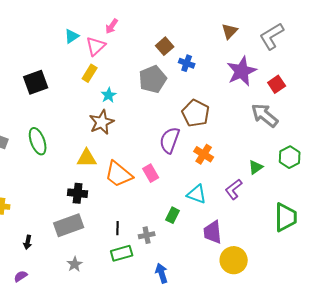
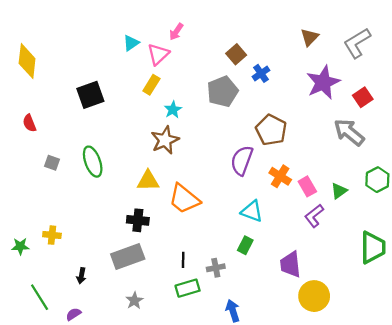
blue cross: (187, 63) -> (261, 73), turned 35
pink rectangle: (151, 173) -> (307, 186), moved
cyan triangle: (197, 194) -> (252, 211), moved

